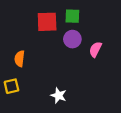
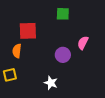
red square: (47, 22) -> (28, 31), moved
purple circle: (72, 39) -> (63, 55), moved

